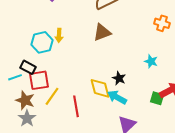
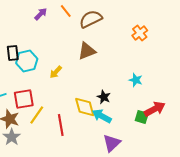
orange cross: (162, 23) -> (140, 33), moved, turned 35
yellow arrow: (59, 35) -> (56, 72), moved, turned 40
black rectangle: (28, 67) -> (13, 53), moved, turned 56

